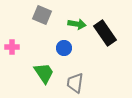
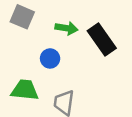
green trapezoid: (44, 73) -> (25, 90), turned -50

